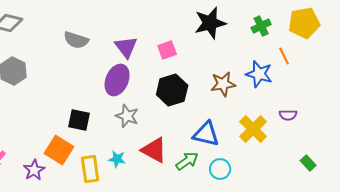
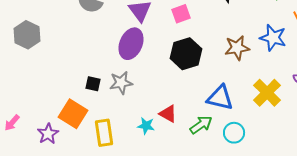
gray star: (127, 116) -> (121, 83), moved, turned -30
black square: (79, 120) -> (93, 84), size x0.7
red triangle: (154, 150) -> (168, 114), size x0.7
cyan star: (117, 159) -> (146, 126), moved

